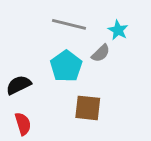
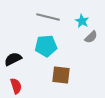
gray semicircle: (101, 53) -> (91, 37), moved
cyan pentagon: (66, 66) -> (46, 46), turned 30

